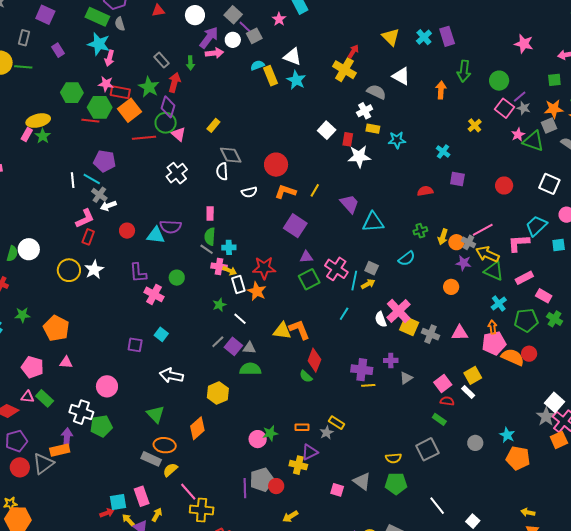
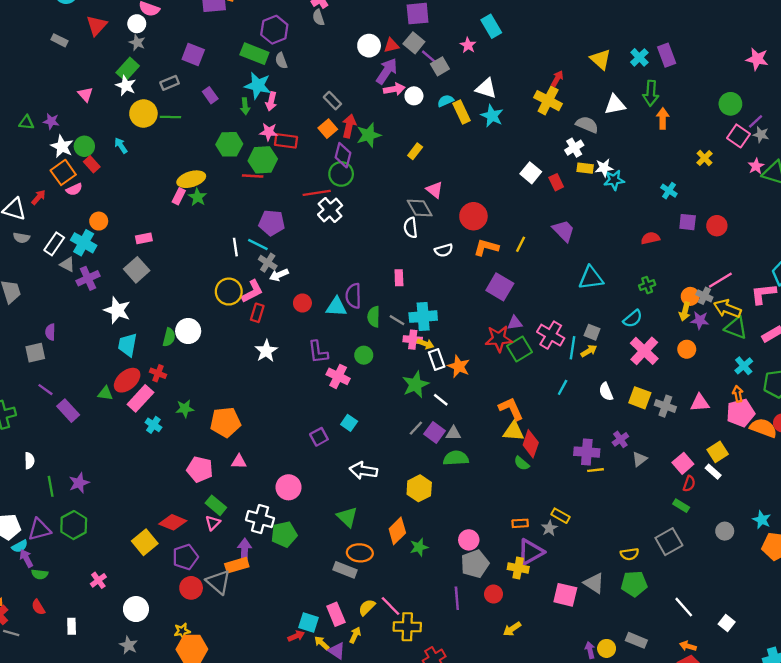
red triangle: (158, 11) -> (391, 45), moved
gray rectangle: (24, 38) -> (170, 83), turned 56
white circle: (233, 40) -> (414, 96), moved
green arrow: (190, 63) -> (245, 106), moved
green arrow: (464, 71) -> (651, 93), moved
white triangle: (401, 76) -> (615, 105), turned -36
green star: (149, 87) -> (369, 135), moved, turned 30
orange square: (130, 110) -> (328, 129), moved, size x0.7
yellow rectangle: (213, 125) -> (415, 151), moved
pink triangle: (178, 134) -> (435, 190), moved
red rectangle: (348, 139) -> (556, 182), turned -32
white star: (359, 156) -> (604, 168), moved, size x0.7
white cross: (177, 173) -> (330, 210), moved
red circle: (504, 186) -> (717, 226), moved
purple trapezoid: (350, 204) -> (564, 231), moved
purple semicircle: (171, 227) -> (353, 296), turned 90
green semicircle: (210, 237) -> (374, 317), moved
yellow arrow: (443, 237) -> (685, 311), moved
cyan cross: (229, 247) -> (423, 317), size x1.6
red star: (264, 268) -> (499, 339), moved
yellow circle: (69, 270) -> (229, 292), moved
green star: (219, 305) -> (415, 384), size x1.6
pink cross: (399, 311) -> (644, 351), moved
orange pentagon: (56, 328) -> (225, 422), turned -30
yellow triangle: (282, 331) -> (514, 431), moved
purple square: (135, 345) -> (319, 437), turned -35
purple cross: (391, 360) -> (620, 439), turned -32
pink triangle: (28, 397) -> (213, 523), moved, turned -48
red semicircle: (447, 401) -> (689, 484), turned 104
green star: (270, 433) -> (419, 547), moved
purple triangle: (310, 452) -> (531, 552), size x1.4
gray triangle: (43, 464) -> (218, 582), turned -40
yellow semicircle: (170, 470) -> (367, 607), moved
gray pentagon: (262, 480) -> (475, 564), moved
pink square: (337, 490) -> (565, 595), size x1.5
cyan square: (118, 502) -> (309, 622), turned 30

